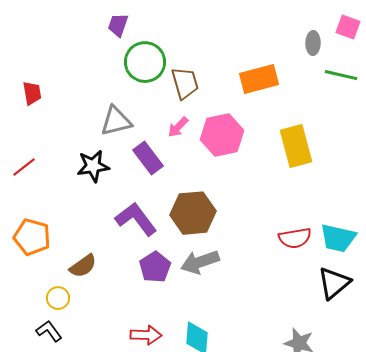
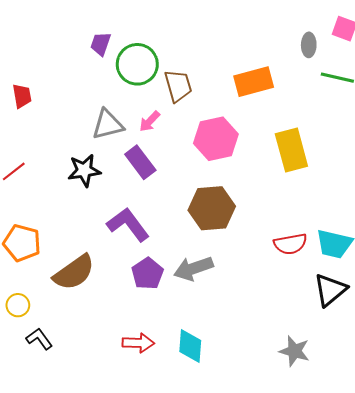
purple trapezoid: (118, 25) -> (101, 44), moved
pink arrow: (178, 127) -> (150, 121), moved
brown hexagon: (193, 213) -> (212, 208), moved
brown semicircle: (83, 266) -> (74, 273), size x1.5
yellow circle: (58, 298) -> (18, 305), moved

